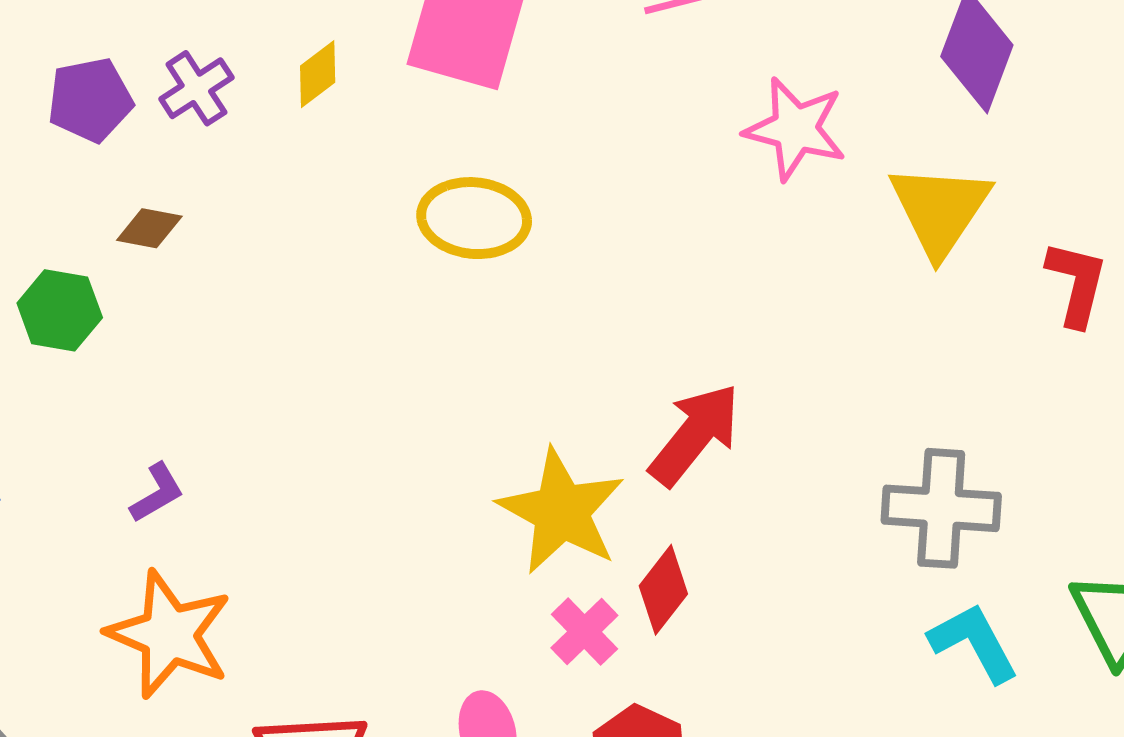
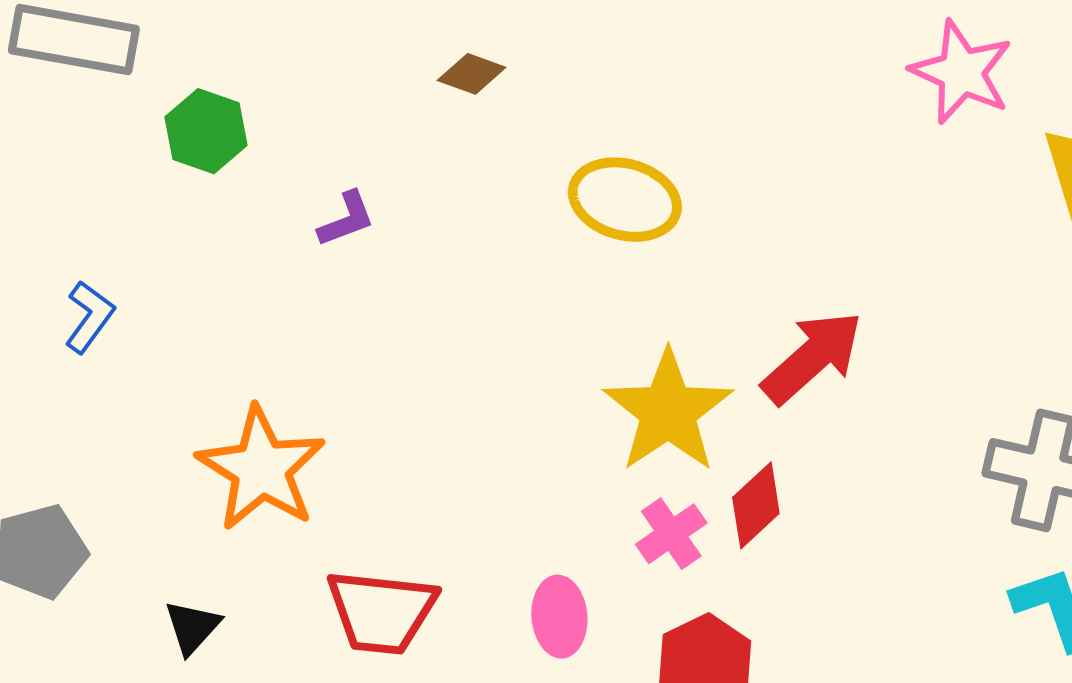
yellow ellipse: (474, 218) -> (625, 200), moved
brown diamond: (149, 228) -> (472, 74), moved
purple L-shape: (157, 493) -> (346, 219), moved

